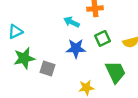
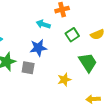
blue star: (76, 48) -> (38, 48), moved

